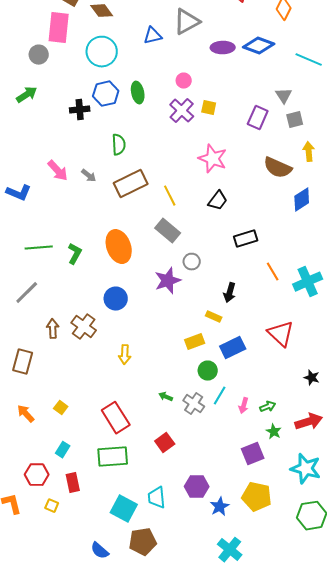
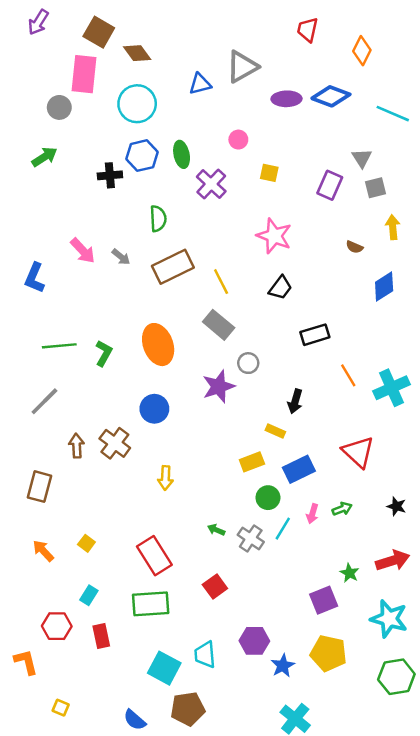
purple cross: (182, 111) -> (211, 184), moved
brown semicircle: (278, 168) -> (354, 247), size x0.5
blue L-shape: (19, 193) -> (35, 278), turned 90
pink arrow: (244, 406) -> (312, 514), moved
green arrow: (268, 407) -> (342, 509), moved
yellow square: (52, 506) -> (61, 708), moved

